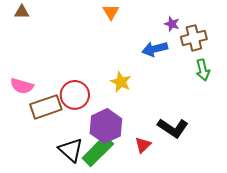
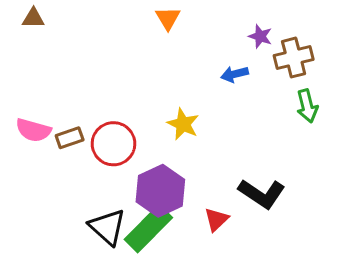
blue arrow: (155, 49) -> (235, 74), size x0.7
brown rectangle: (46, 107) -> (70, 138), moved, size x0.6

